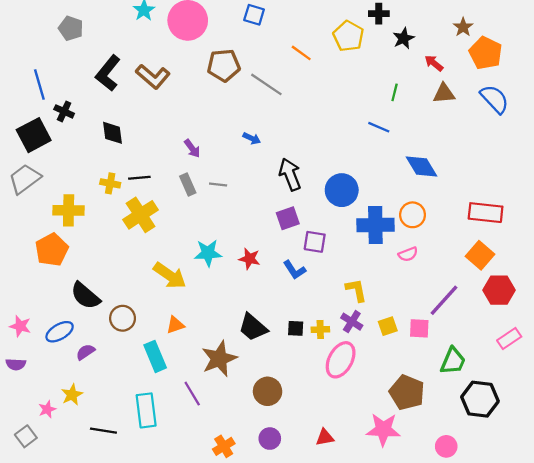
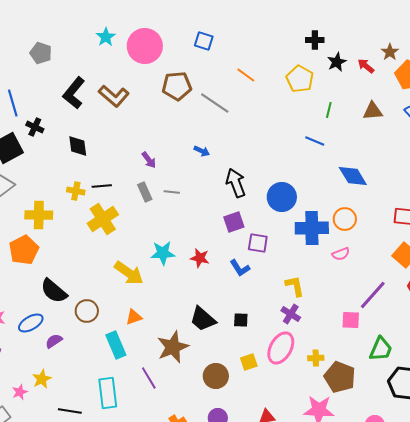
yellow pentagon: (348, 36) -> (300, 79), moved
red arrow: (434, 63) -> (366, 66), moved
yellow square: (388, 326) -> (249, 362), moved
yellow cross: (320, 329) -> (316, 358), moved

